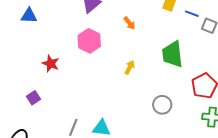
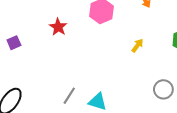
purple square: (34, 98) -> (14, 43), moved

